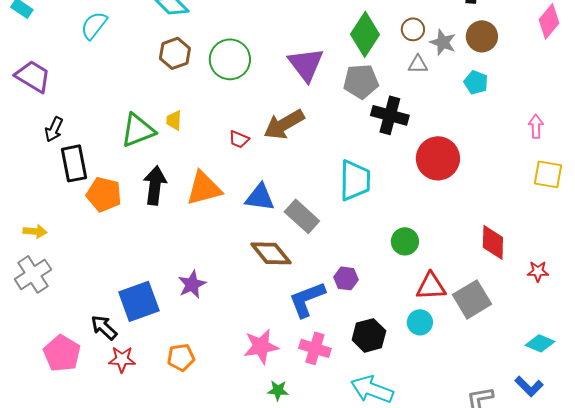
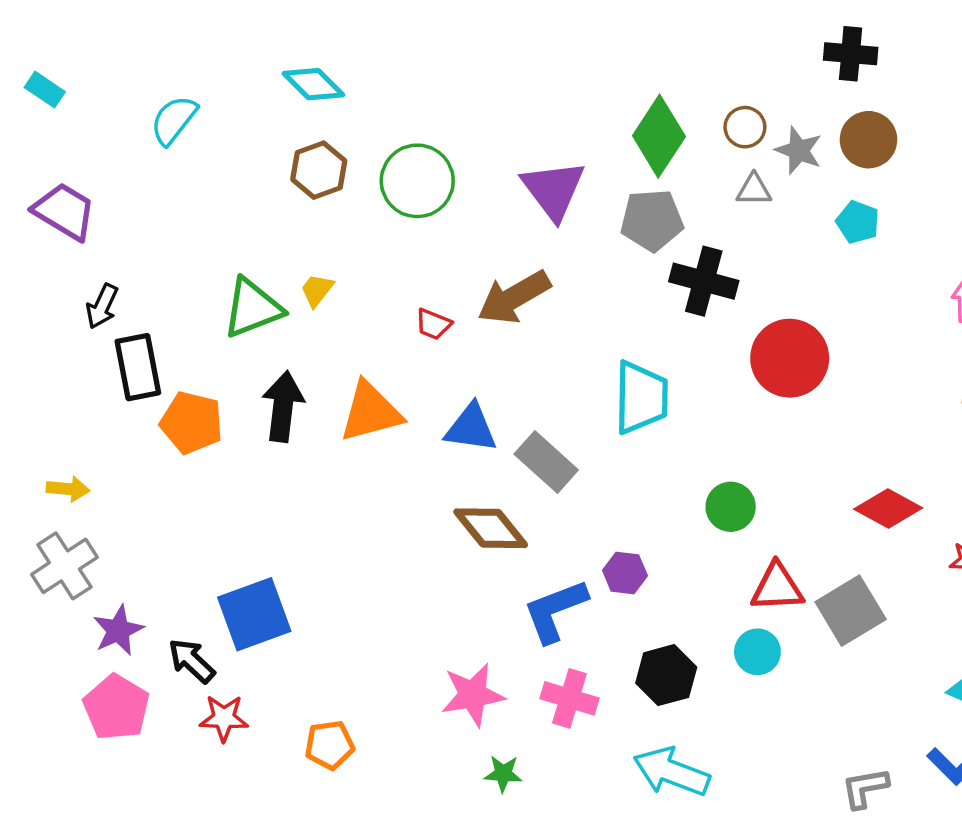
yellow trapezoid: (174, 120) -> (317, 290), turned 35
red diamond: (493, 242) -> (888, 509), turned -63
purple star: (192, 284) -> (118, 630), moved
orange pentagon: (181, 357) -> (329, 745), moved

